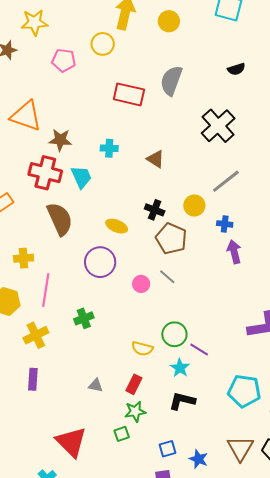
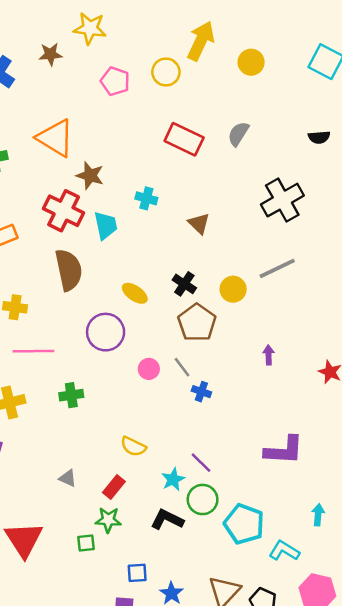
gray semicircle: (171, 81) -> (238, 134), size x0.7
blue cross: (225, 224) -> (201, 392), moved
purple arrow: (234, 252) -> (269, 355), size x0.7
pink line: (46, 290) -> (33, 351), turned 68
green circle: (174, 334) -> (203, 499), moved

